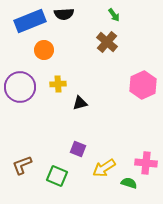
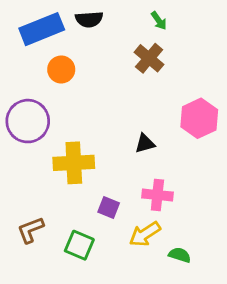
yellow cross: (58, 84) -> (74, 163), moved, size x1.8
black triangle: (80, 103) -> (145, 143), moved
pink cross: (146, 163) -> (157, 195), moved

